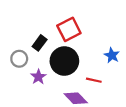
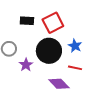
black rectangle: (40, 43) -> (27, 21), moved, turned 56
blue star: (112, 55) -> (75, 46), moved

